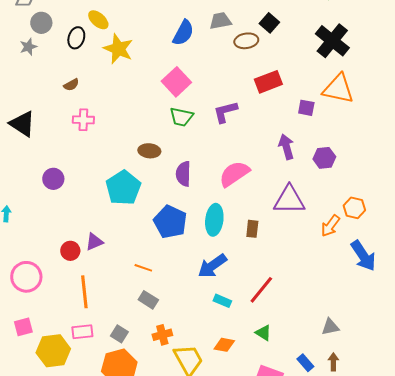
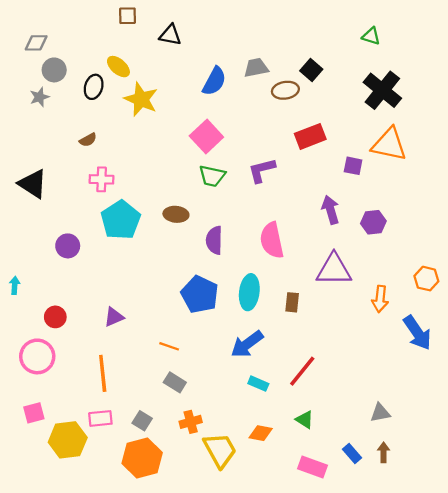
pink semicircle: (234, 174) -> (272, 240), turned -68
cyan pentagon: (123, 188) -> (121, 220), moved
orange hexagon: (354, 208) -> (426, 279), moved
orange arrow: (330, 226) -> (380, 299), turned -30
red circle: (70, 251) -> (55, 317), moved

